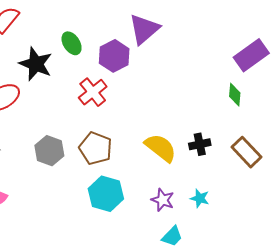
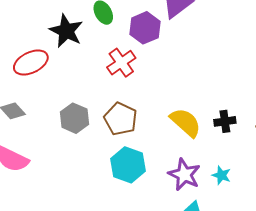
purple star: (163, 200) -> (184, 175), size x1.4

